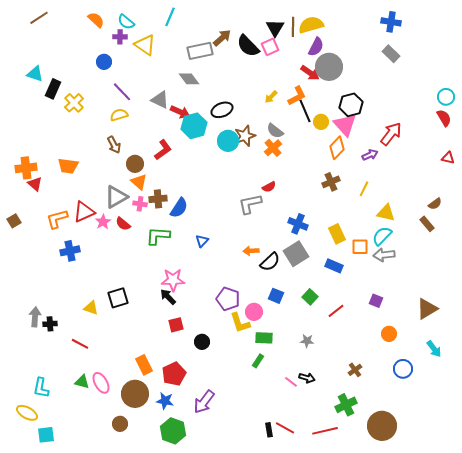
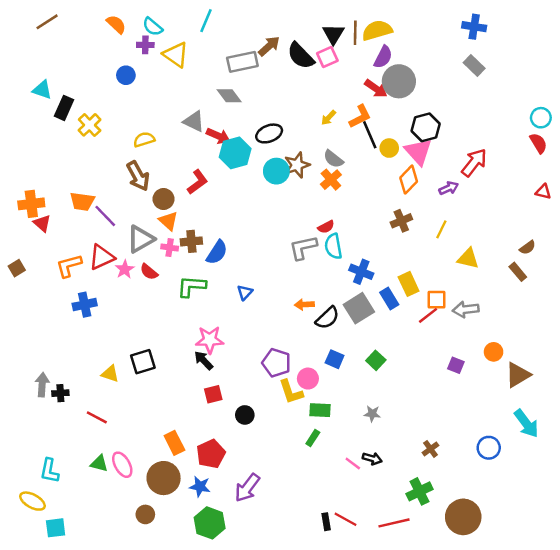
purple line: (122, 92) -> (105, 216), moved
brown arrow: (114, 145) -> (138, 176), size x1.4
cyan semicircle: (382, 236) -> (333, 246), moved, turned -55
blue rectangle: (334, 266) -> (389, 298), moved, turned 36
red line: (336, 311) -> (428, 315), moved
orange circle: (389, 334) -> (494, 352), moved
cyan arrow: (434, 349) -> (526, 423), size x1.4

